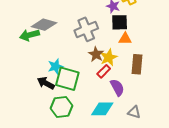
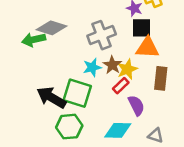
orange triangle: (125, 39) -> (147, 48), size x1.5
cyan star: (55, 66) -> (92, 67), moved
black arrow: (46, 83) -> (51, 97), size x1.4

